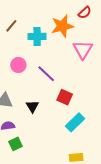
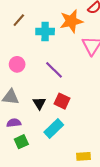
pink circle: (18, 65) -> (17, 64), moved
red square: (65, 97) -> (62, 101), moved
cyan rectangle: (75, 122) -> (54, 129), moved

